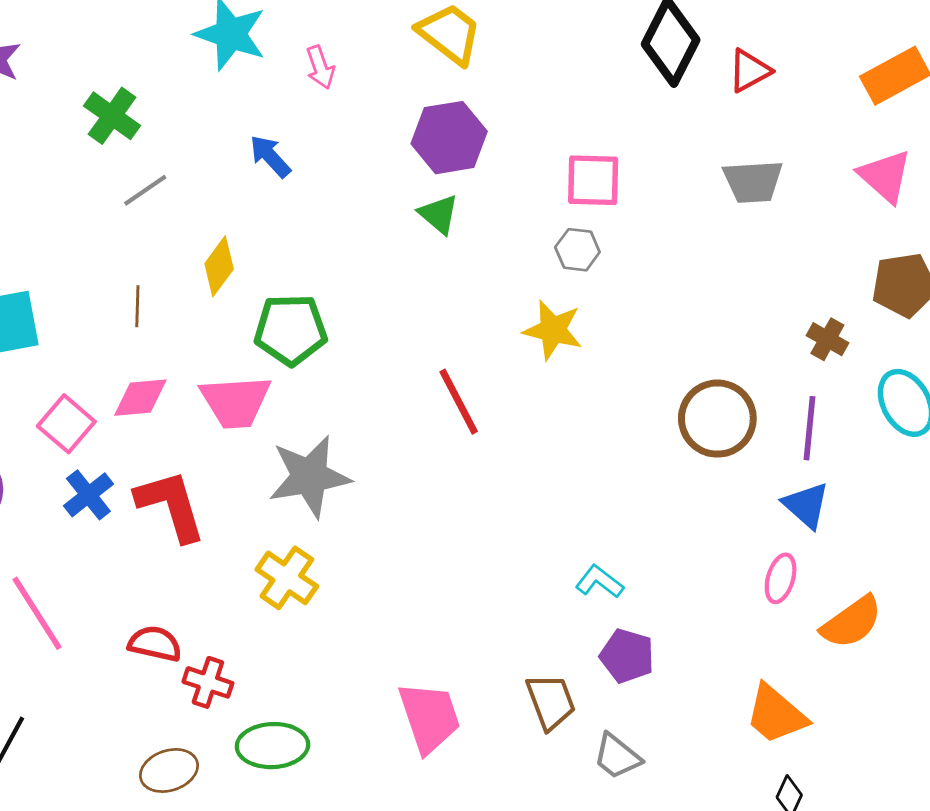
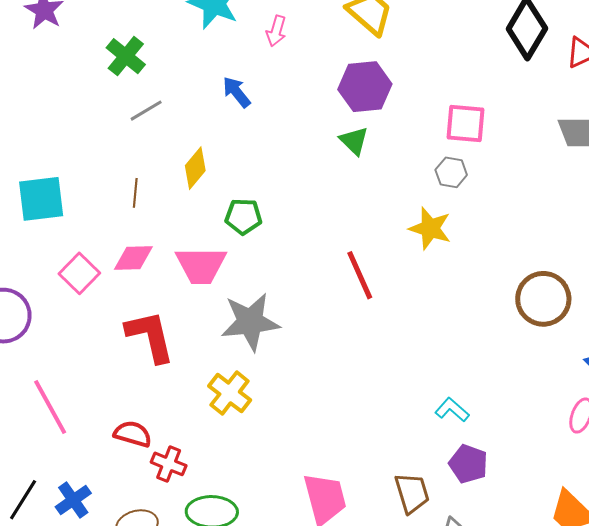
pink arrow: (320, 67) -> (276, 31), turned 32
green pentagon: (291, 330) -> (243, 216), size x0.7
blue cross: (88, 495) -> (73, 500), moved

